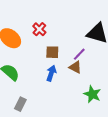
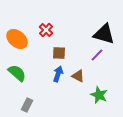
purple line: (79, 54) -> (97, 55), moved
brown triangle: (75, 67) -> (78, 76), moved

